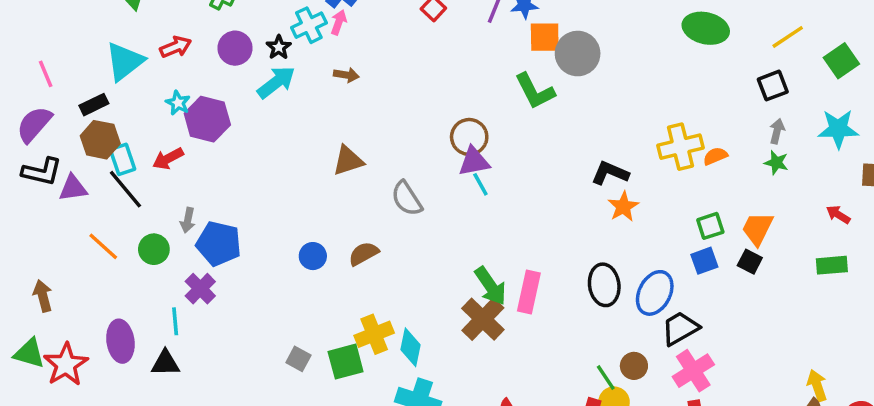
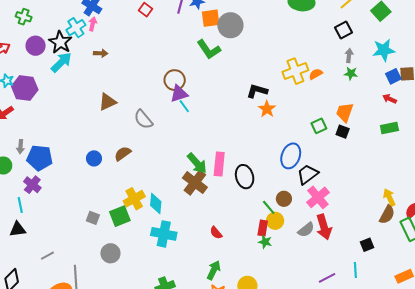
black star: (279, 47) -> (60, 42), size x1.6
green square: (710, 226) -> (319, 126), moved
blue square: (704, 261) -> (393, 76), moved
black ellipse: (604, 285) -> (245, 177), moved

